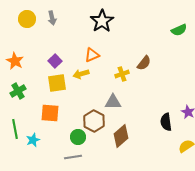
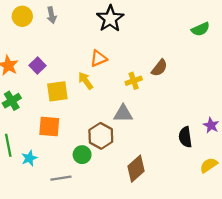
purple square: (55, 61) -> (38, 66), moved
yellow arrow: (81, 74) -> (86, 81), turned 70
brown diamond: (121, 136) -> (136, 169), moved
gray line: (73, 157) -> (61, 178), moved

